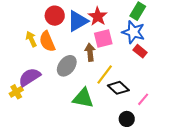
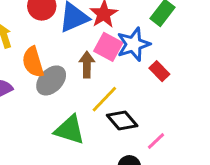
blue star: (133, 32) -> (133, 44), moved, turned 30
pink square: (103, 39) -> (108, 47), turned 36
orange semicircle: (47, 41) -> (33, 62), moved

